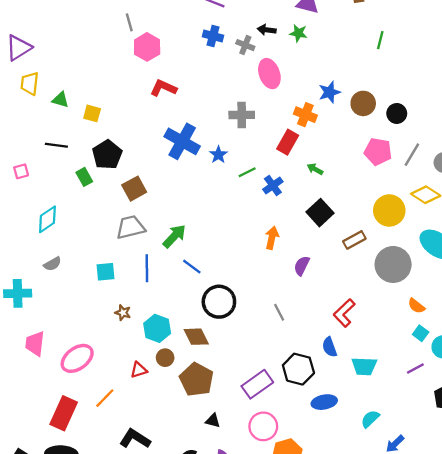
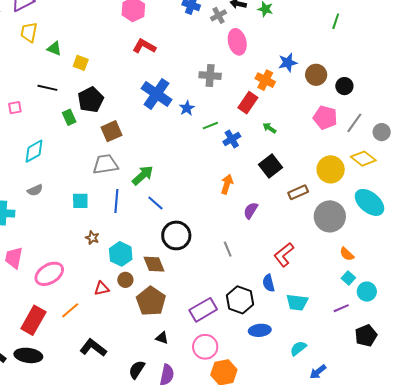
gray cross: (245, 45) -> (219, 15), turned 35

